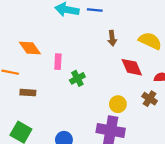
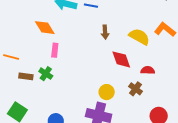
orange diamond: (30, 48) -> (45, 28), moved
green cross: (77, 78) -> (46, 74), moved, turned -32

